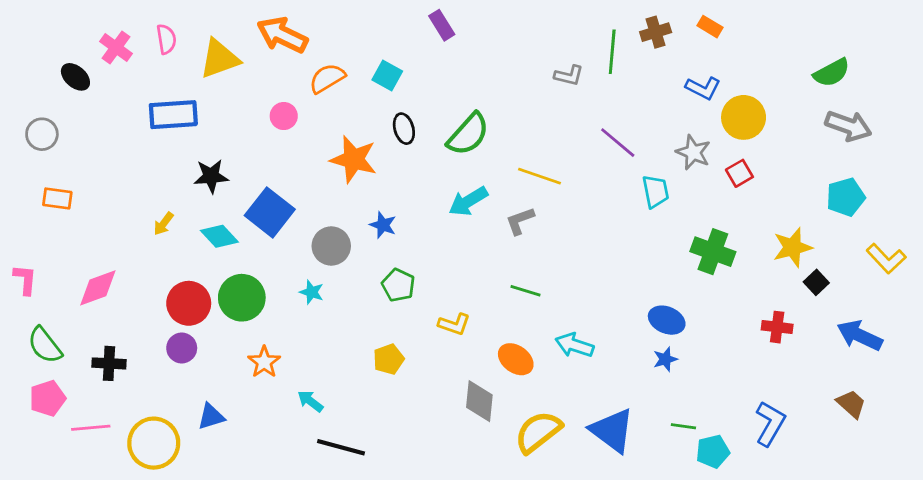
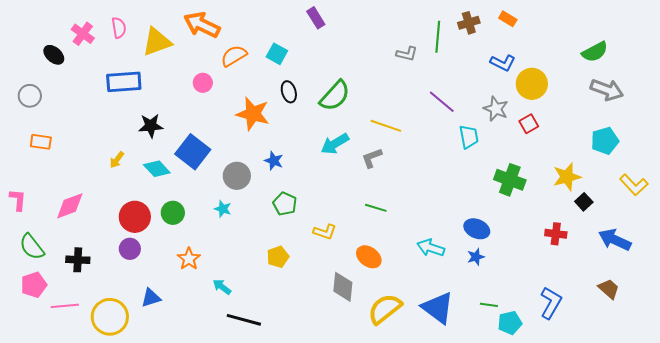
green circle: (242, 298) -> (173, 213), size x0.7
cyan arrow: (574, 345) -> (431, 248), moved

